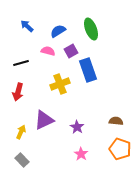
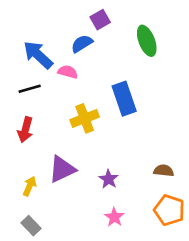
blue arrow: (27, 26) -> (38, 55), moved, size x1.6
green ellipse: (91, 29) -> (147, 41), moved
purple square: (71, 51) -> (100, 20), moved

